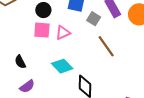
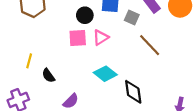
black circle: (43, 10) -> (85, 15), moved
black semicircle: (20, 62) -> (48, 76), moved

